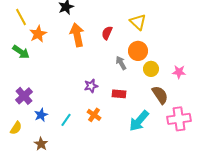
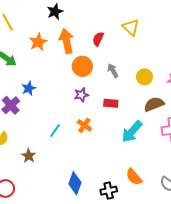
orange star: (38, 34) -> (38, 42), moved
orange circle: (138, 51) -> (82, 66), moved
brown semicircle: (160, 95) -> (154, 104), turned -78
blue star: (41, 115) -> (29, 88), moved

